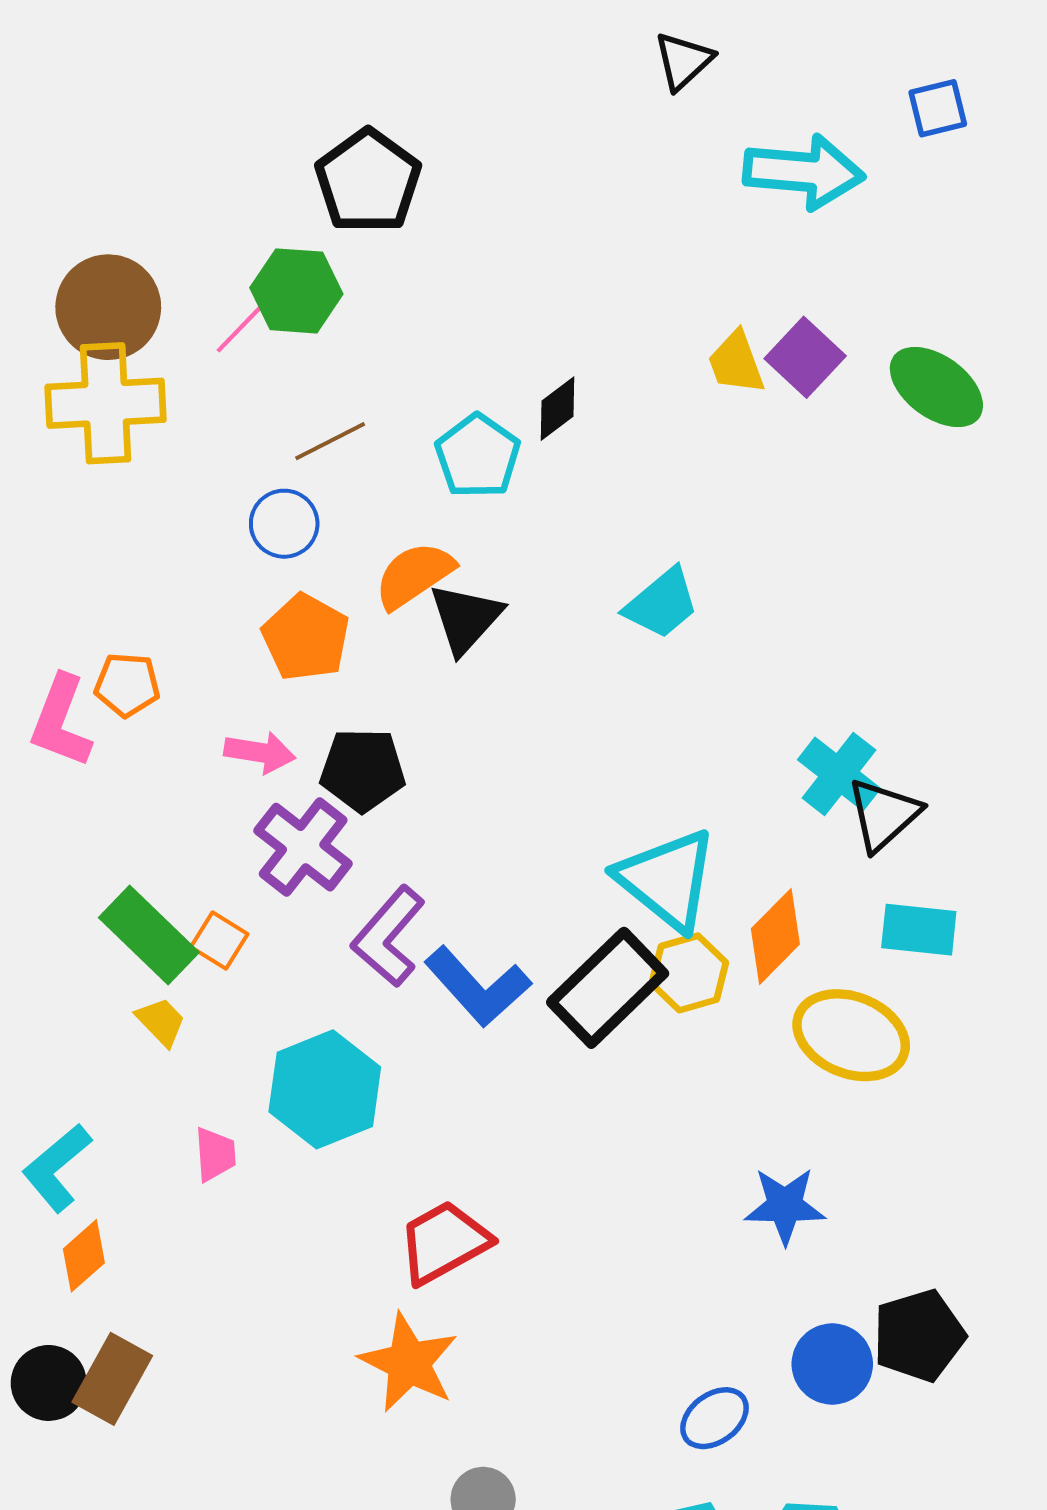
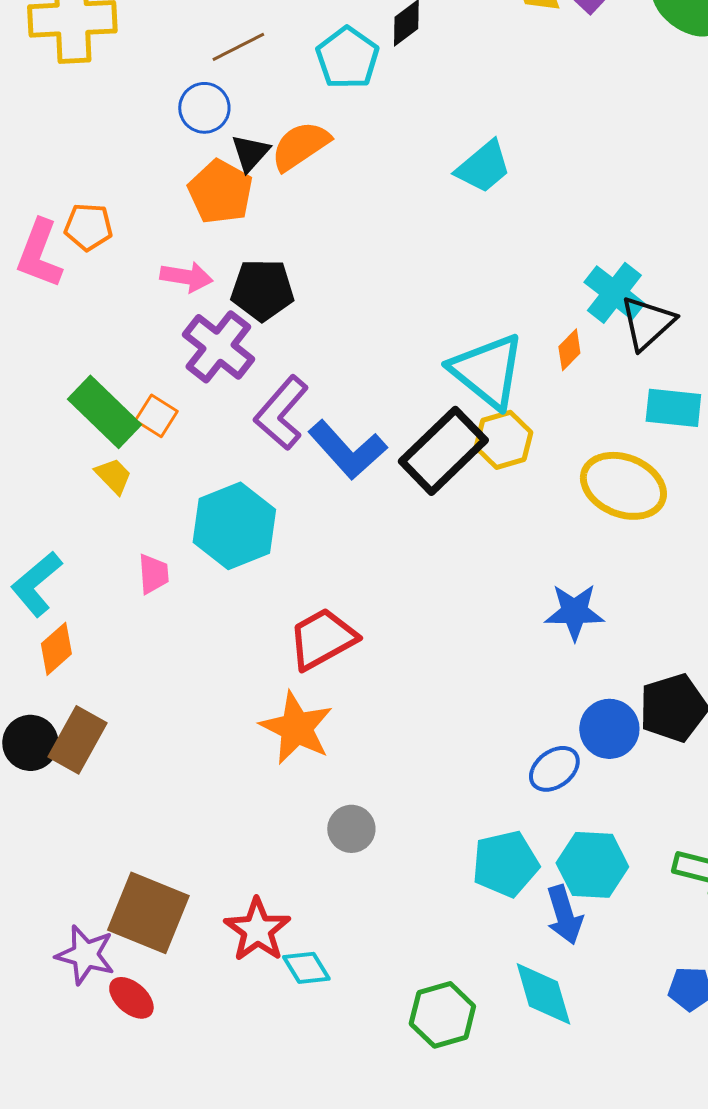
black triangle: (466, 618) -> (250, 153), moved, size x0.7
orange diamond: (775, 936) -> (569, 350), moved, size x0.6
blue ellipse: (714, 1418) -> (554, 769), moved

